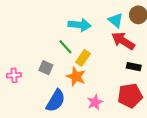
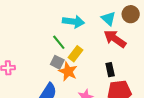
black rectangle: (134, 67) -> (110, 70), moved, turned 64
gray square: (46, 68) -> (57, 62), moved

